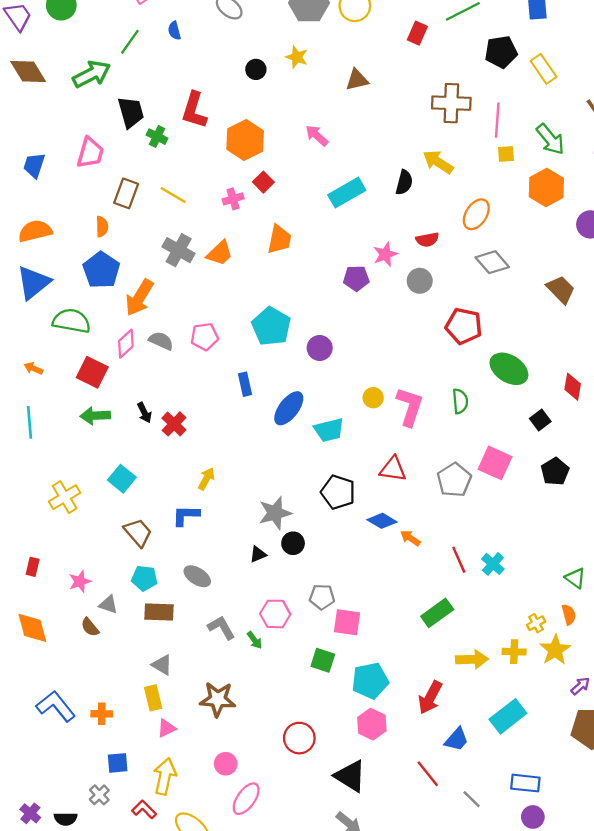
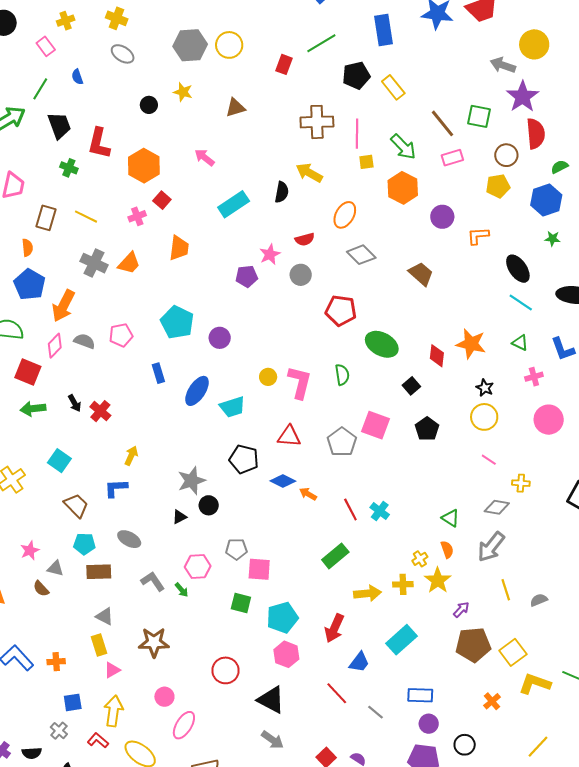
black trapezoid: (131, 112) -> (59, 125), moved

